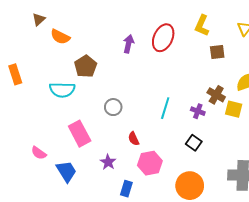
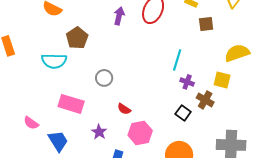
brown cross: (216, 95) -> (205, 100), moved
cyan line: (165, 108) -> (177, 60), moved
pink rectangle: (80, 134) -> (71, 104), turned -45
red semicircle: (134, 139) -> (124, 109), turned -32

